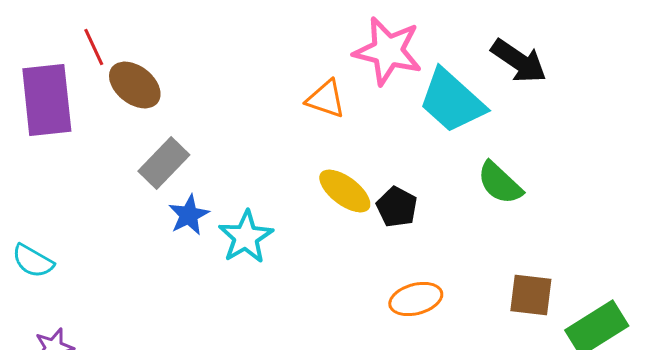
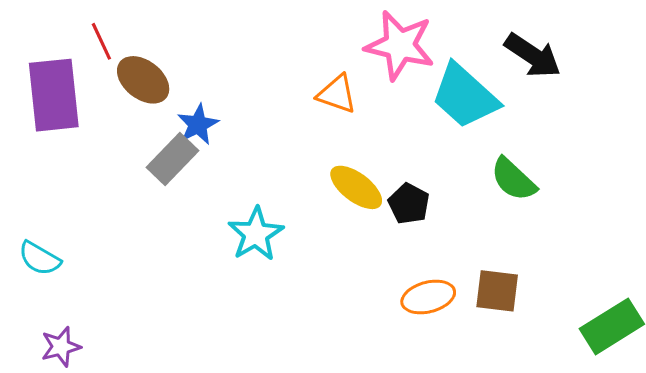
blue star: (189, 215) -> (198, 125), moved
brown square: (531, 295) -> (497, 291), moved

